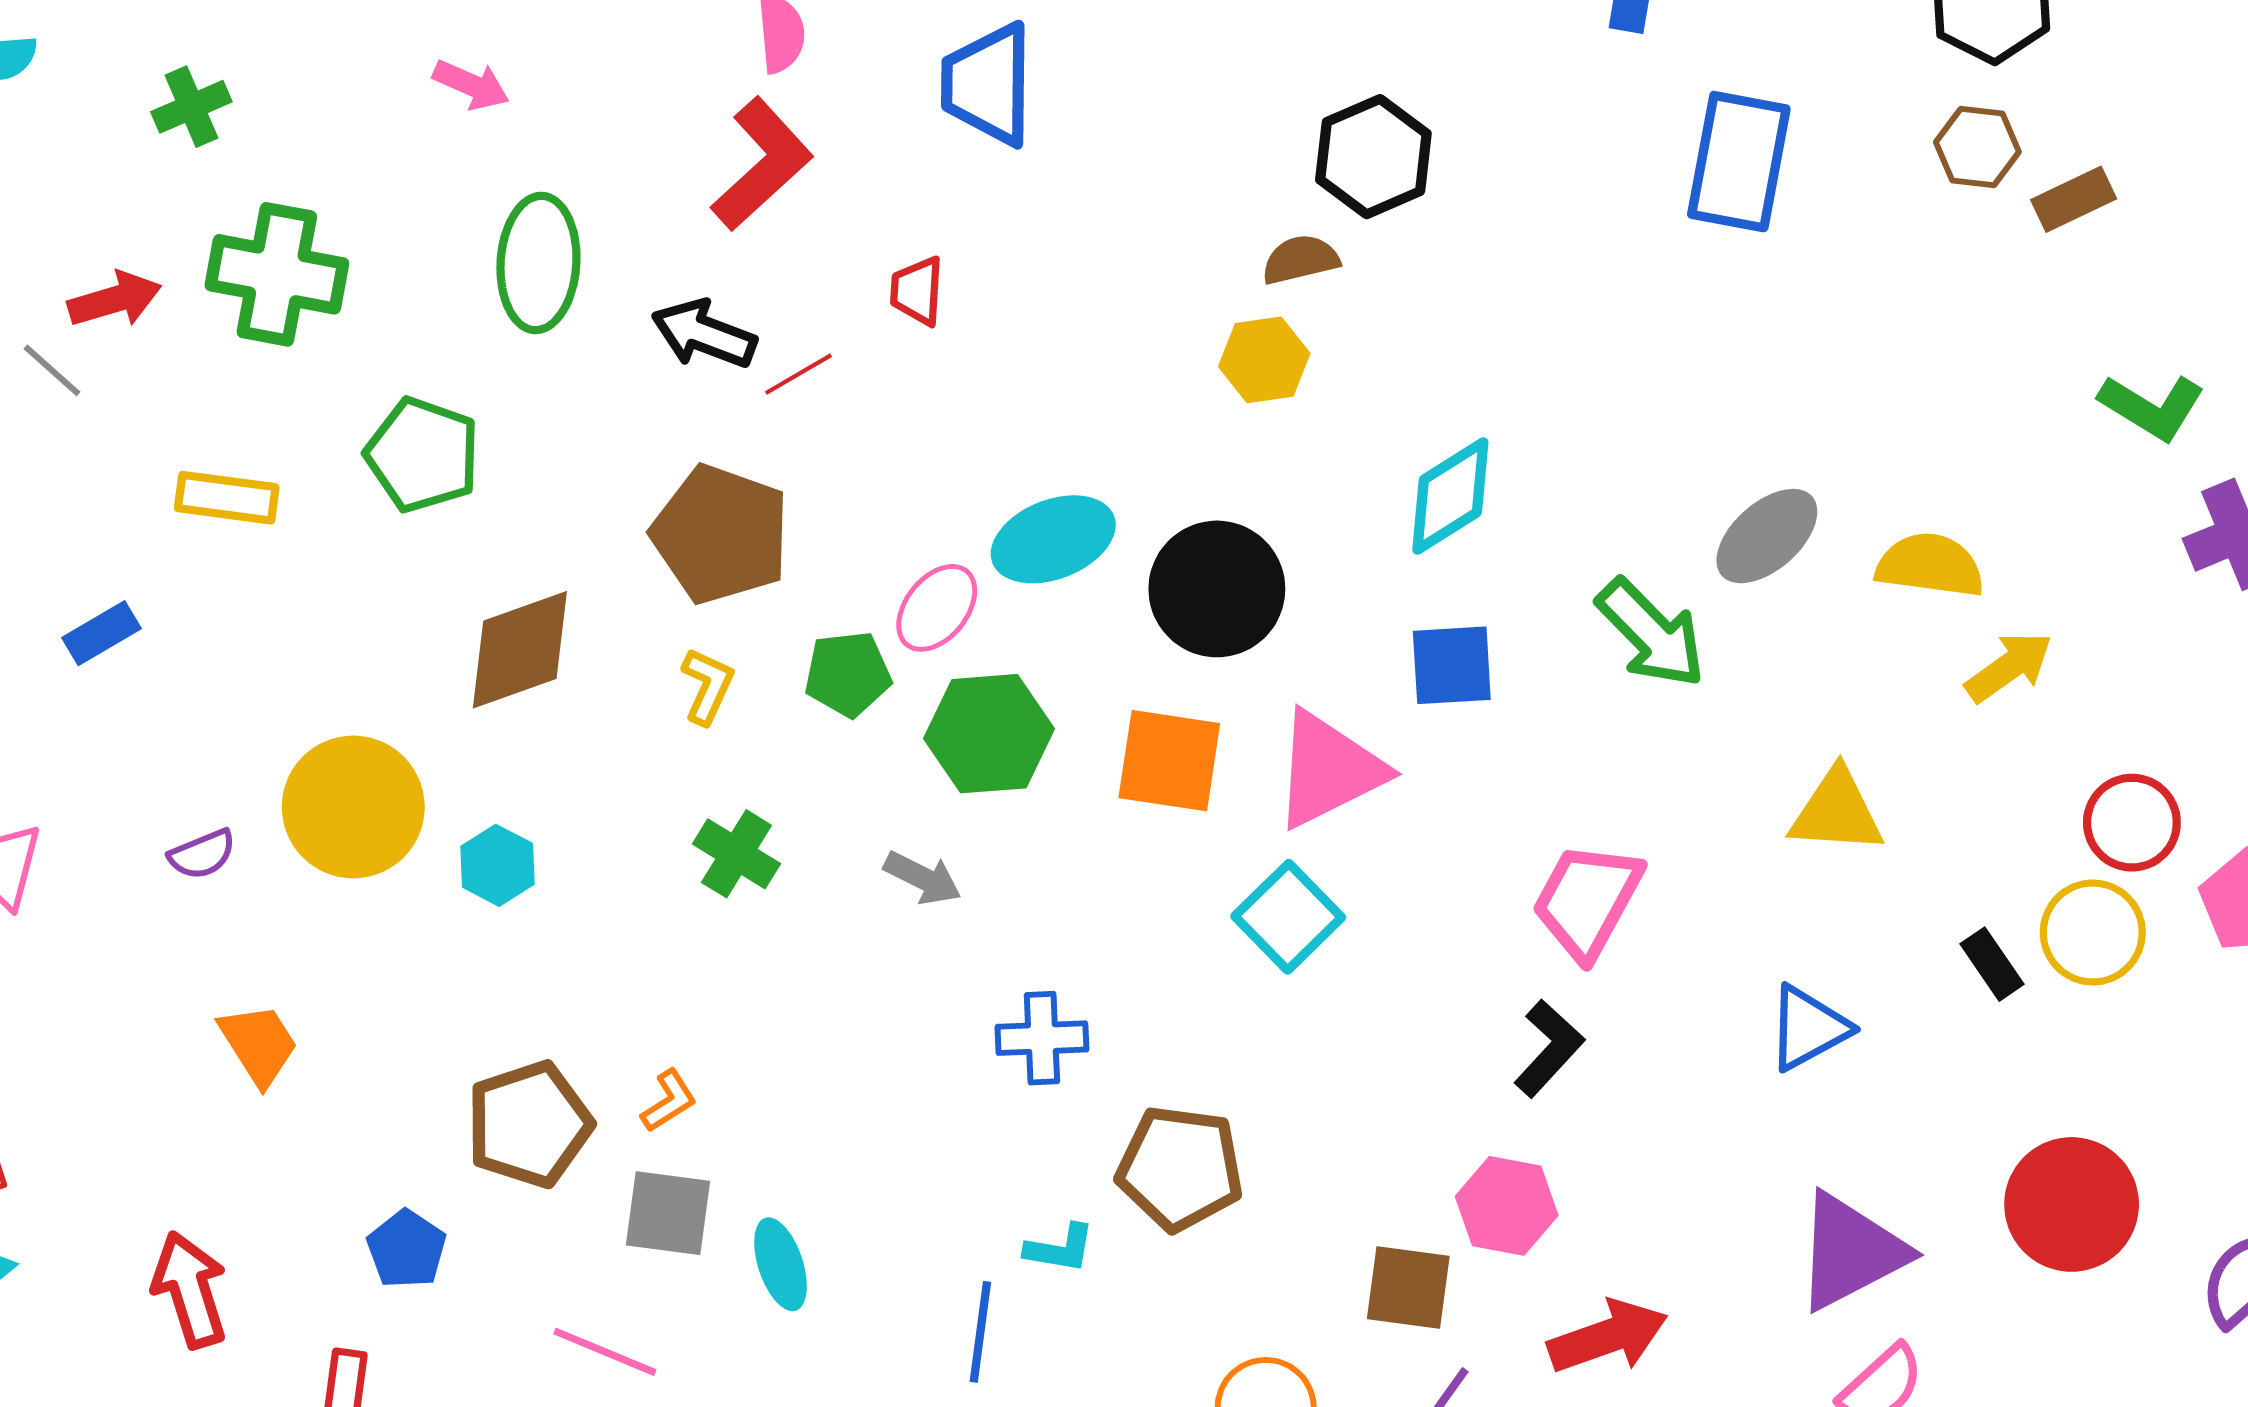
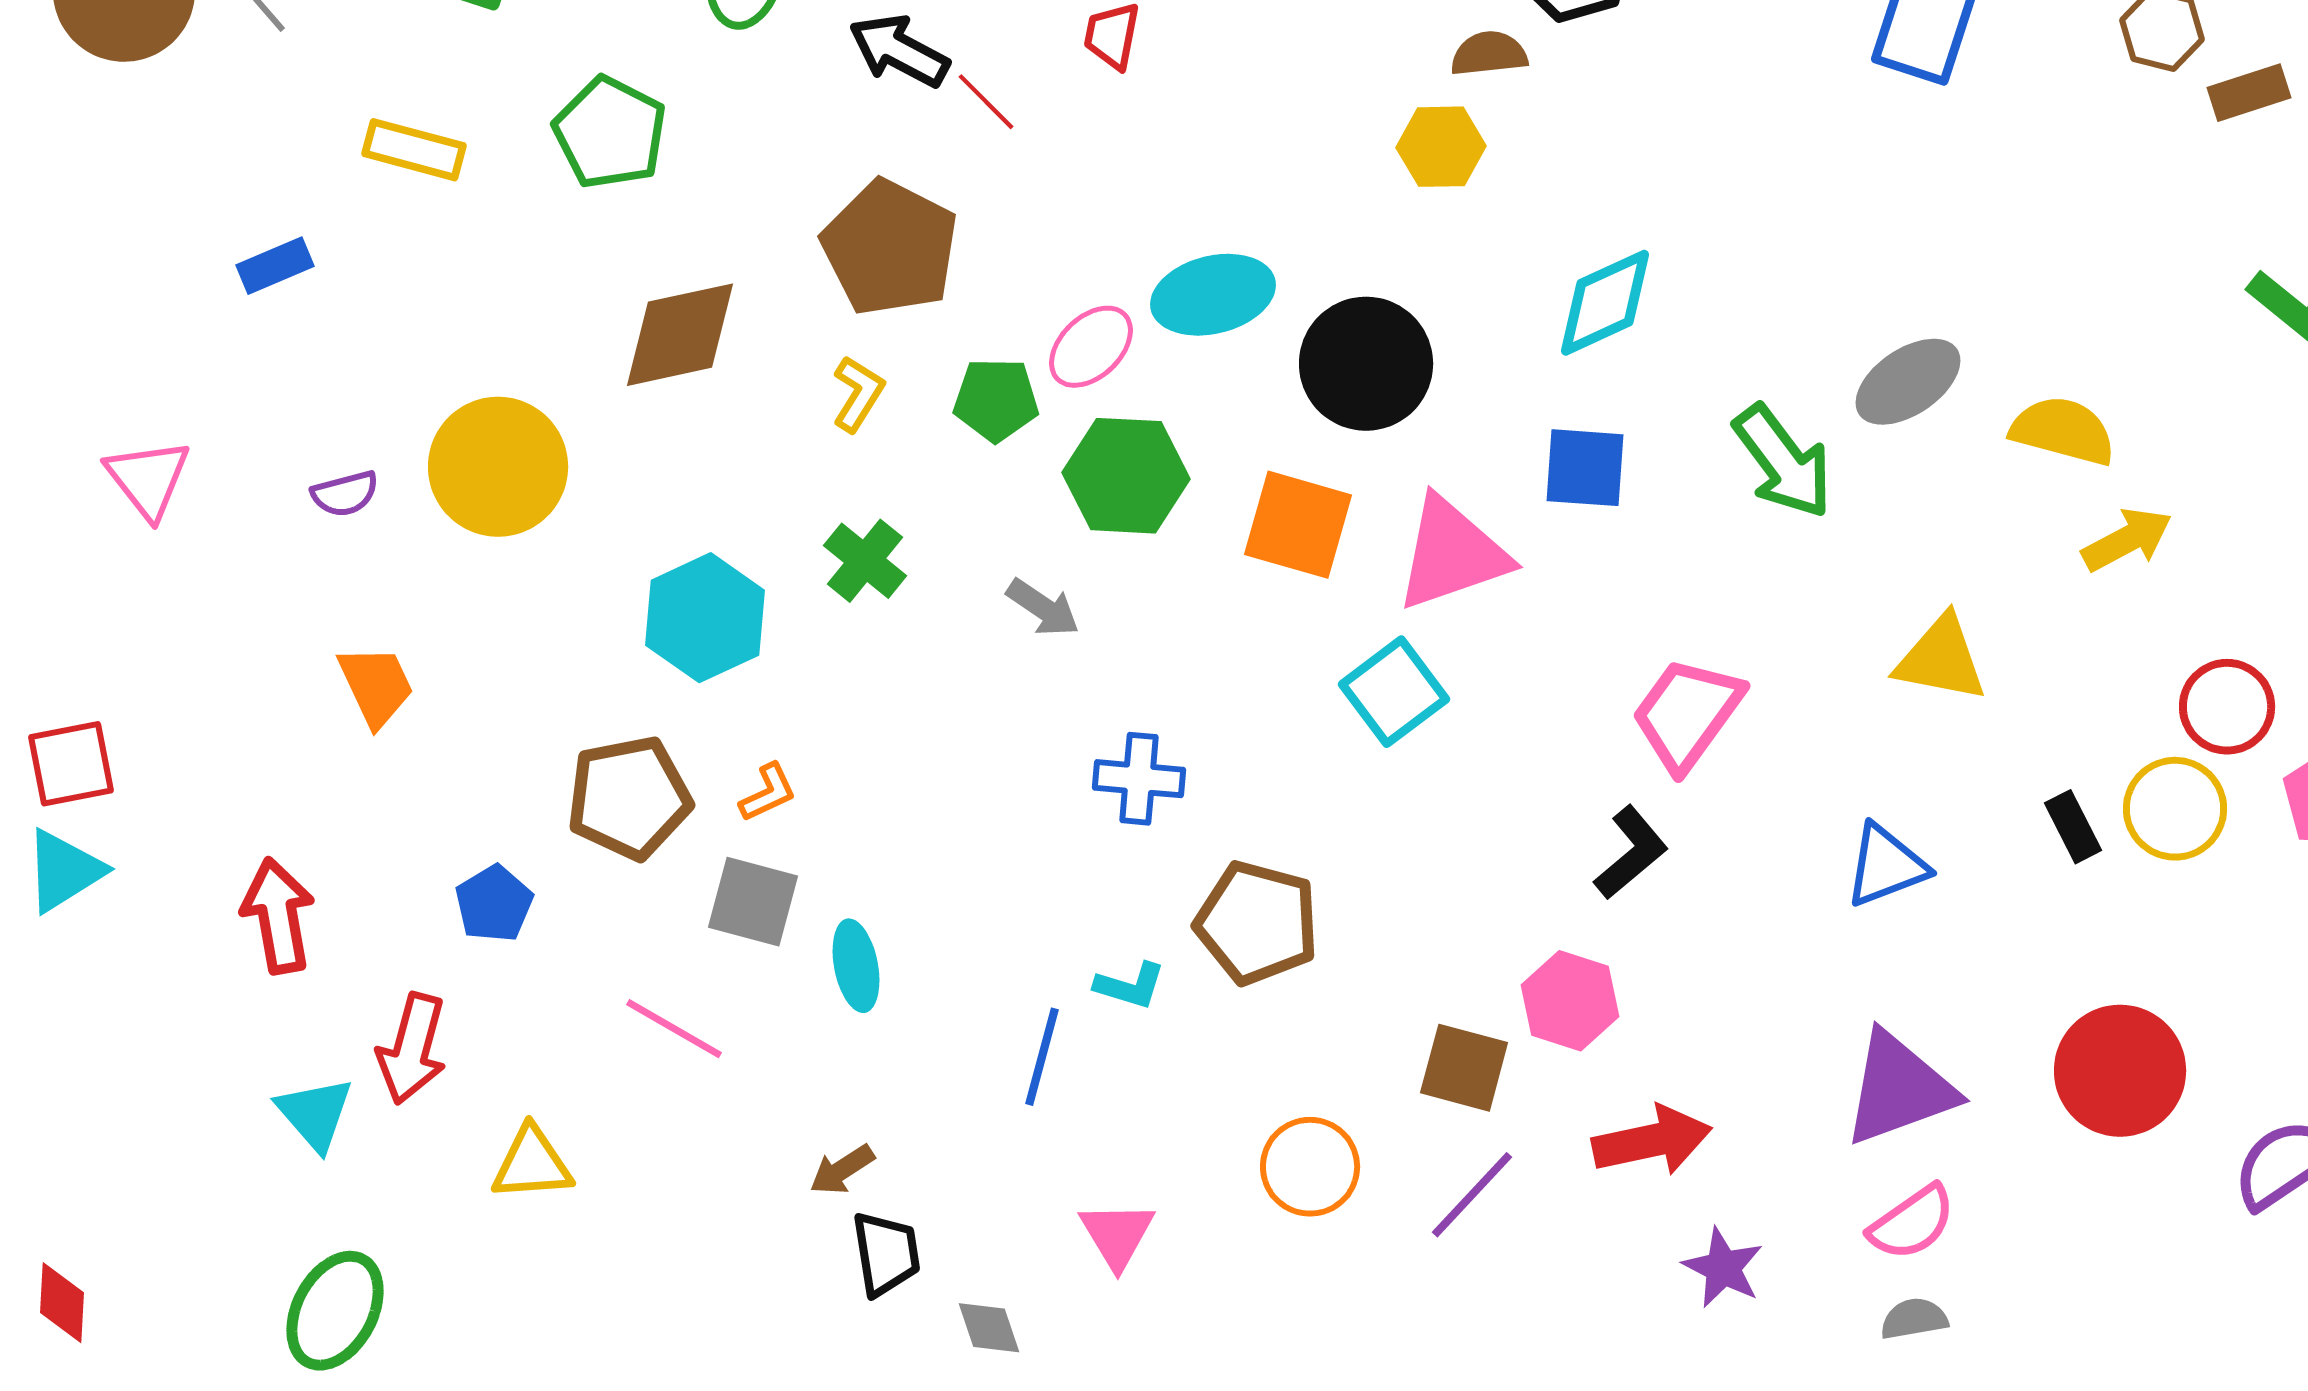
red line: (798, 374) -> (986, 102), turned 68
cyan hexagon: (497, 865) -> (705, 618), moved, size x1.6

